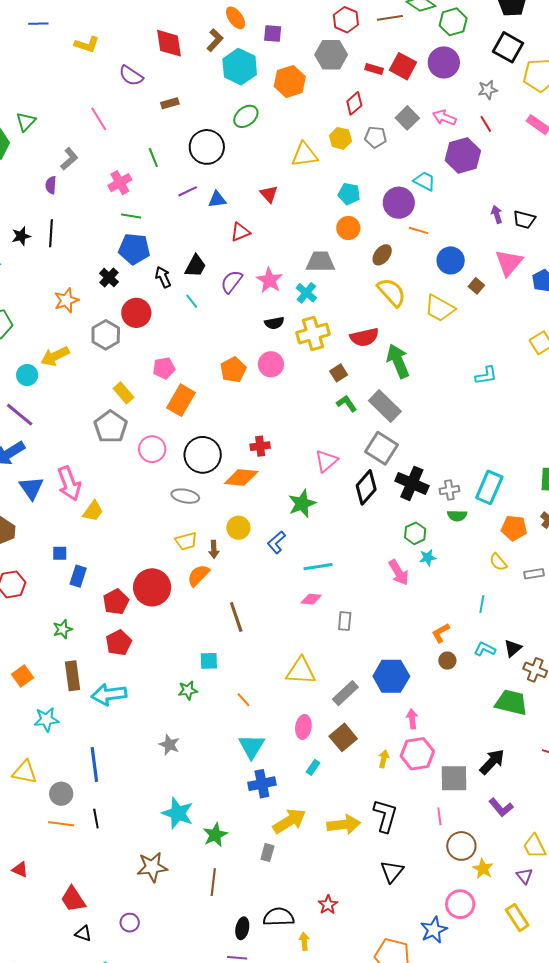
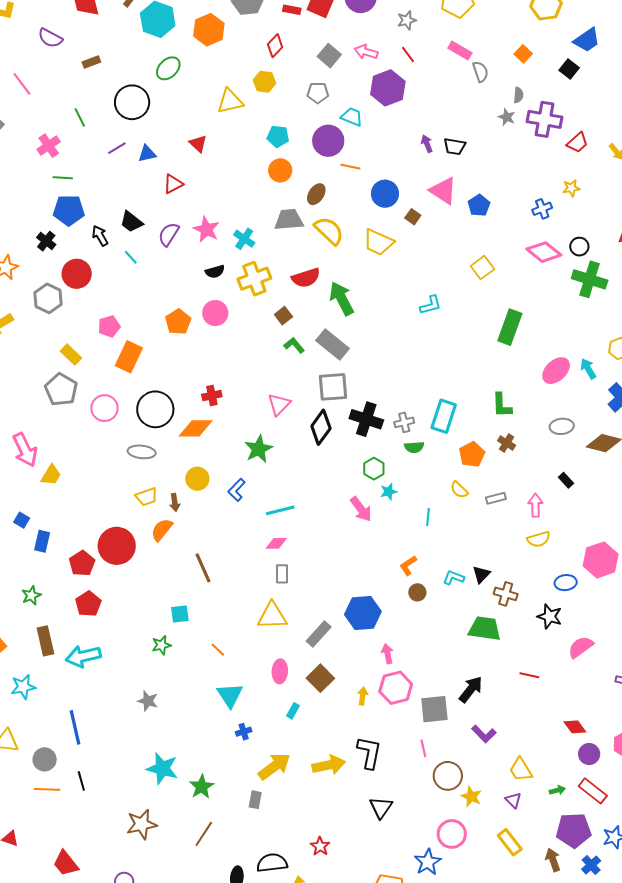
gray pentagon: (375, 137) -> (318, 93), moved
gray trapezoid: (320, 262) -> (289, 220), moved
pink triangle: (509, 263) -> (443, 191), turned -32
black trapezoid: (195, 266) -> (131, 222), turned 105
gray square: (382, 448) -> (333, 387), turned -32
orange pentagon: (514, 528) -> (472, 454), turned -30
blue square: (60, 553) -> (22, 520), turned 35
cyan line: (482, 604) -> (428, 517), moved
gray rectangle: (345, 621) -> (282, 574), moved
blue cross: (262, 784) -> (244, 732), size x0.6
brown line: (213, 882) -> (204, 834), turned 32

